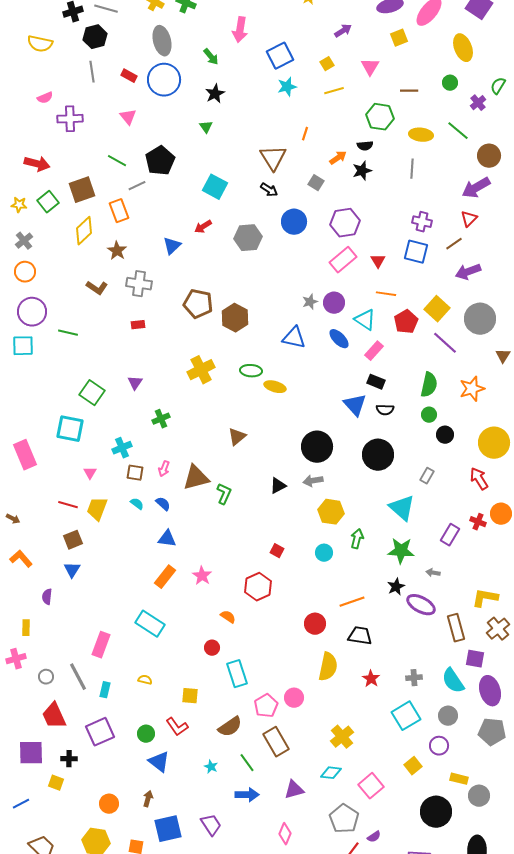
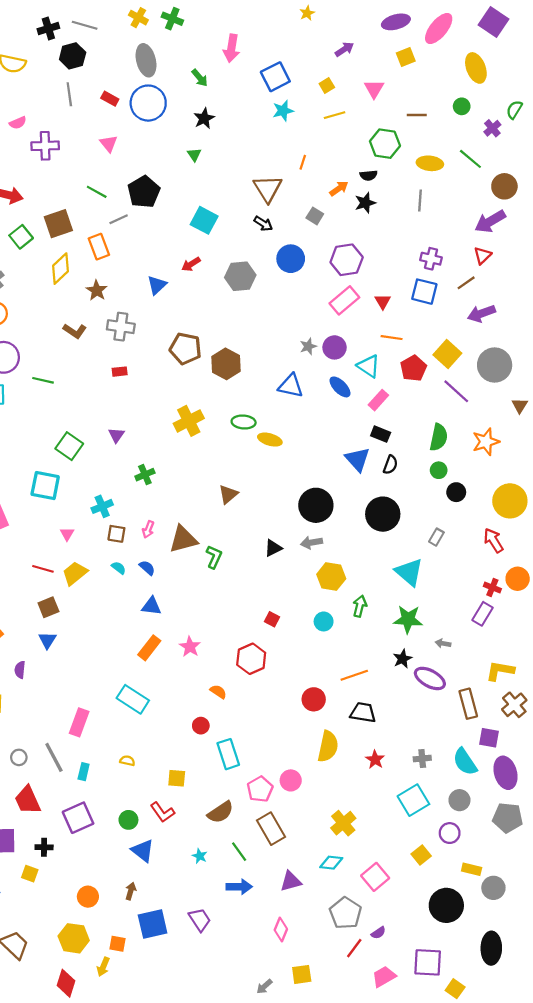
black semicircle: (385, 410) -> (390, 465), turned -72
yellow trapezoid: (97, 509) -> (75, 573), turned 30
purple rectangle: (450, 535) -> (482, 614), moved

